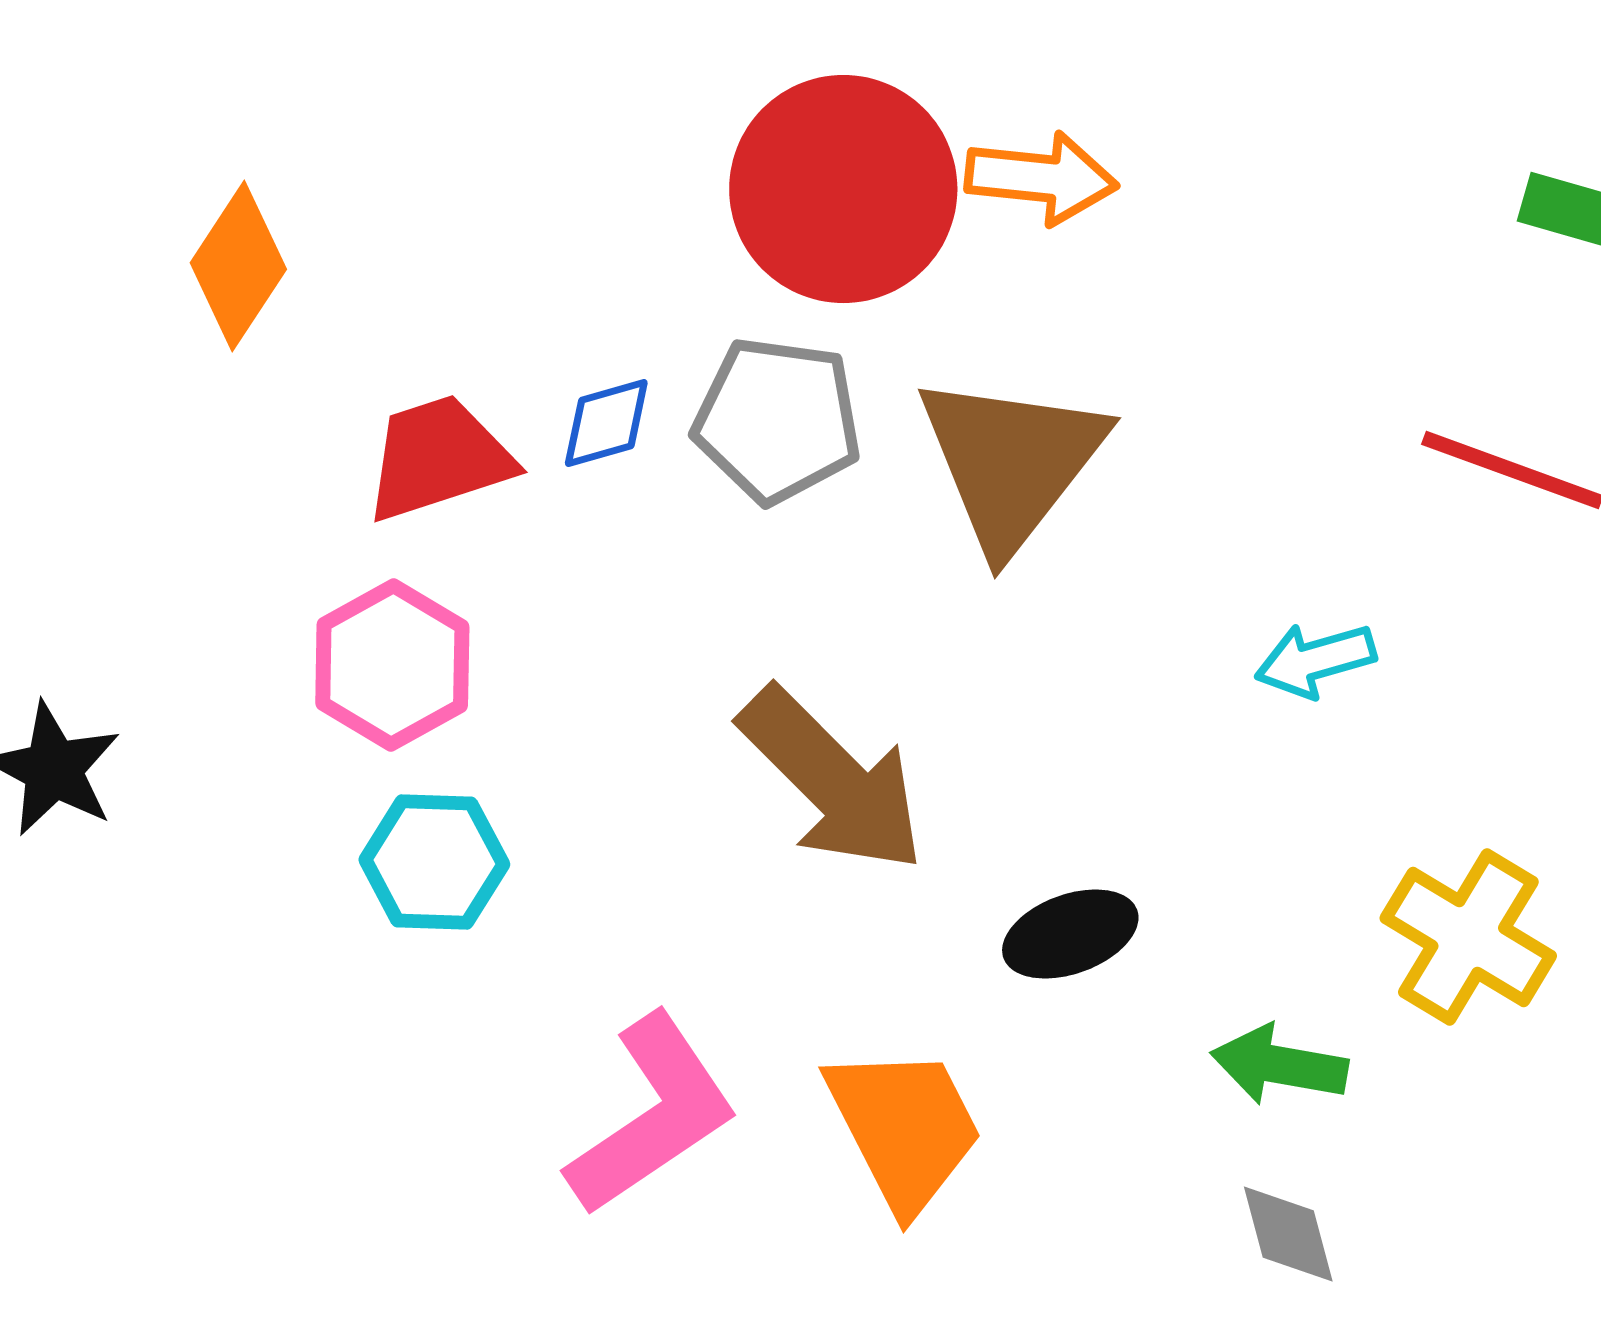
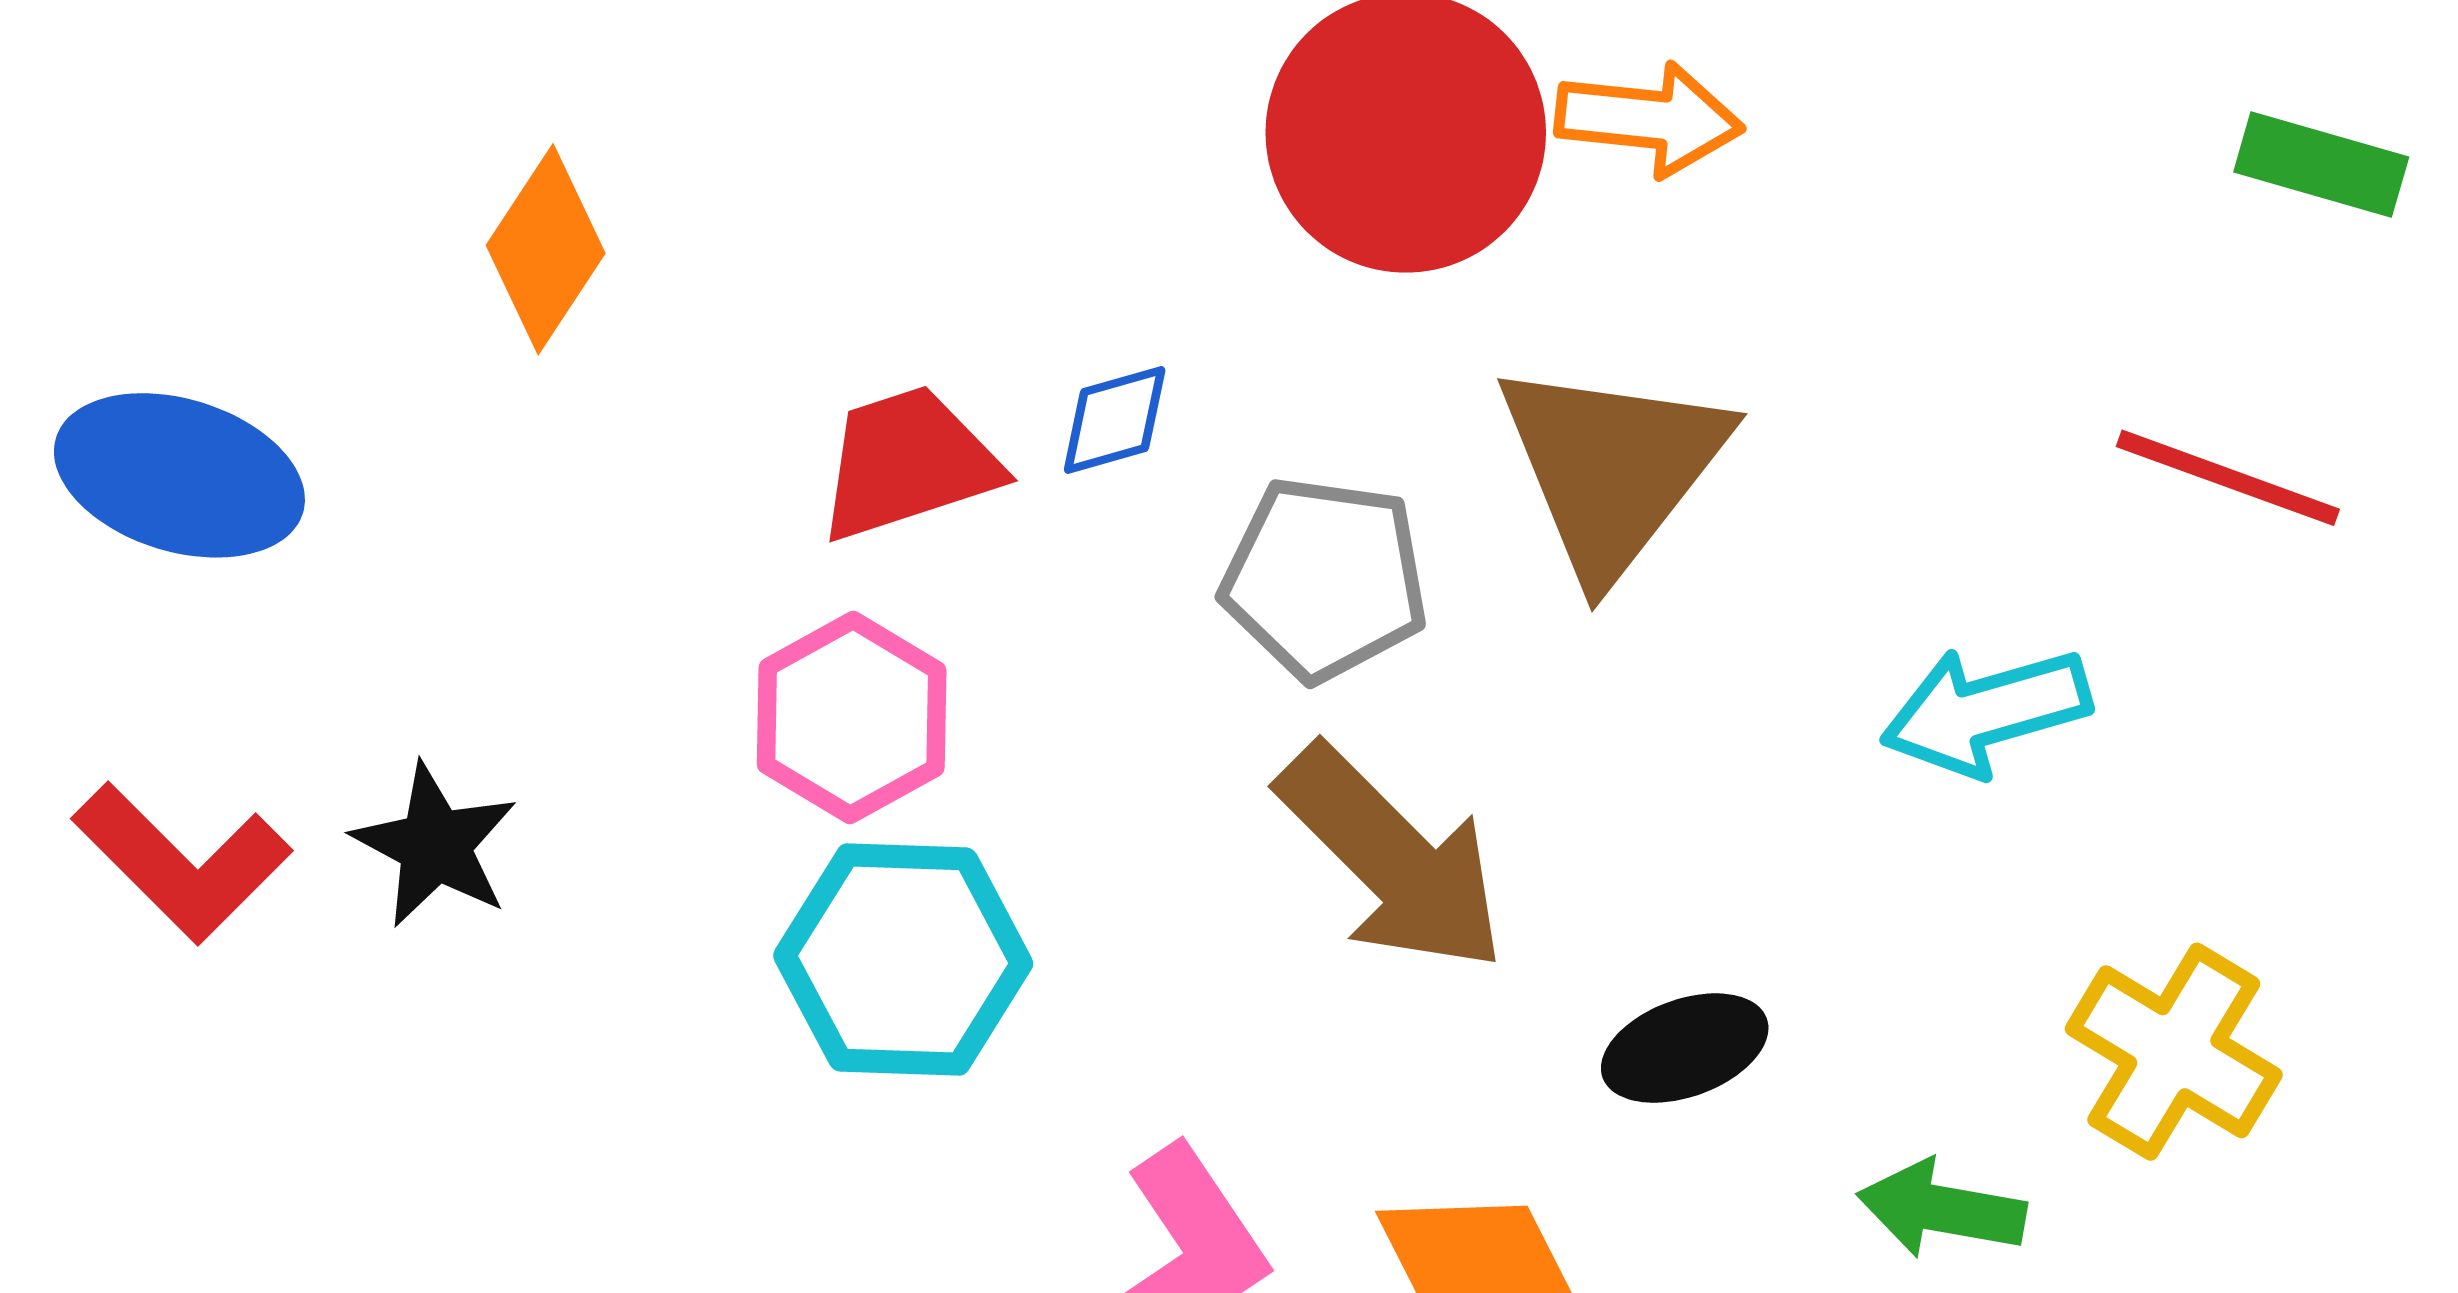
orange diamond: (238, 266) -> (546, 249), moved
gray pentagon: (777, 420) -> (1325, 579), moved
cyan arrow: (1315, 660) -> (1986, 711), size x1.4
cyan hexagon: (434, 862) -> (903, 960), size x1.4

